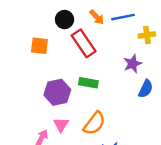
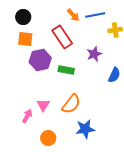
black circle: (64, 19) -> (23, 17), moved
purple star: (133, 64) -> (94, 54), moved
purple hexagon: (57, 92) -> (40, 60), moved

